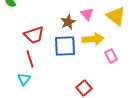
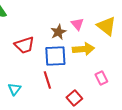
pink rectangle: (111, 56) -> (101, 78), moved
red line: (30, 59) -> (47, 80), moved

